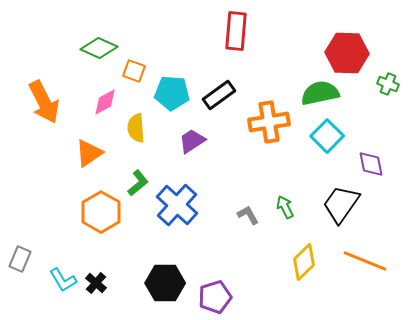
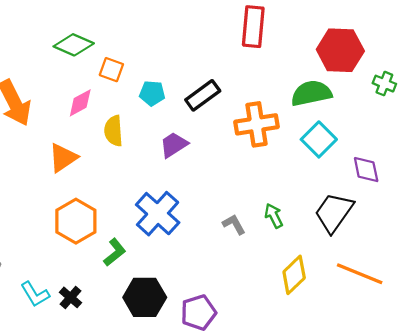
red rectangle: (236, 31) -> (253, 27), moved
cyan pentagon: (172, 93) -> (152, 93), size x0.7
green L-shape: (138, 183) -> (115, 252), moved

